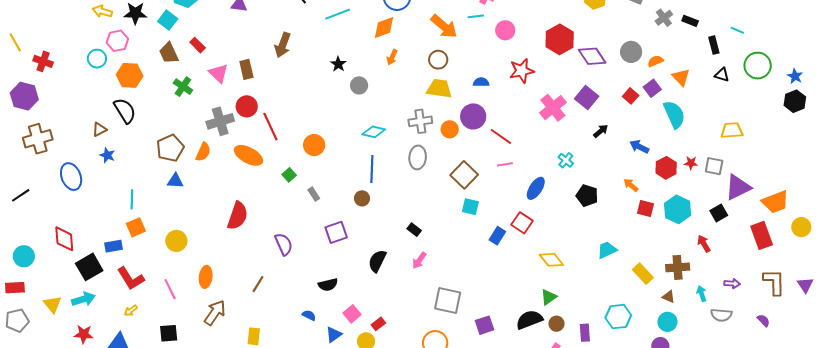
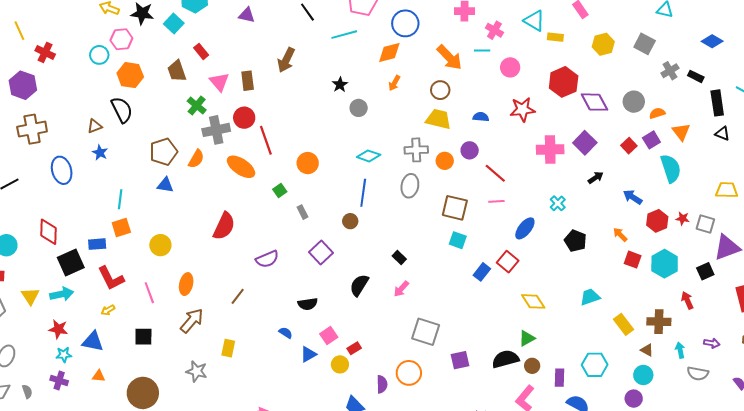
black rectangle: (714, 45) -> (717, 103), size x1.4
brown trapezoid: (169, 53) -> (177, 71), moved
green cross: (183, 87) -> (197, 106), moved
pink cross: (553, 108) -> (550, 150), turned 32
purple circle: (473, 116) -> (470, 150), size x0.7
brown square: (464, 175) -> (455, 208), turned -36
purple square: (336, 232) -> (321, 252), turned -30
purple semicircle: (284, 244) -> (267, 259), turned 85

